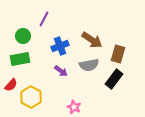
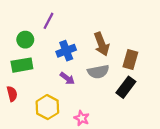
brown arrow: (92, 40) -> (102, 44), turned 35
red semicircle: (11, 85) -> (12, 94), turned -56
yellow hexagon: (31, 97) -> (47, 107), moved

